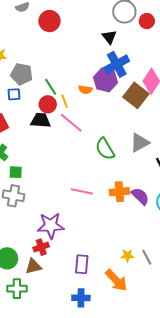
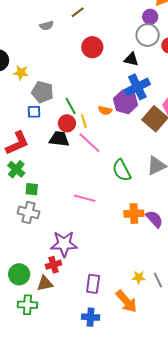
red circle: (50, 21) -> (92, 47), moved
black triangle: (109, 37) -> (131, 59), turned -42
pink line: (82, 191) -> (85, 198), moved

